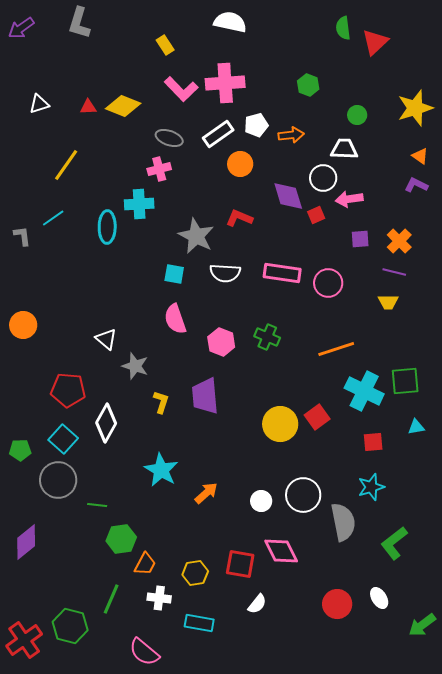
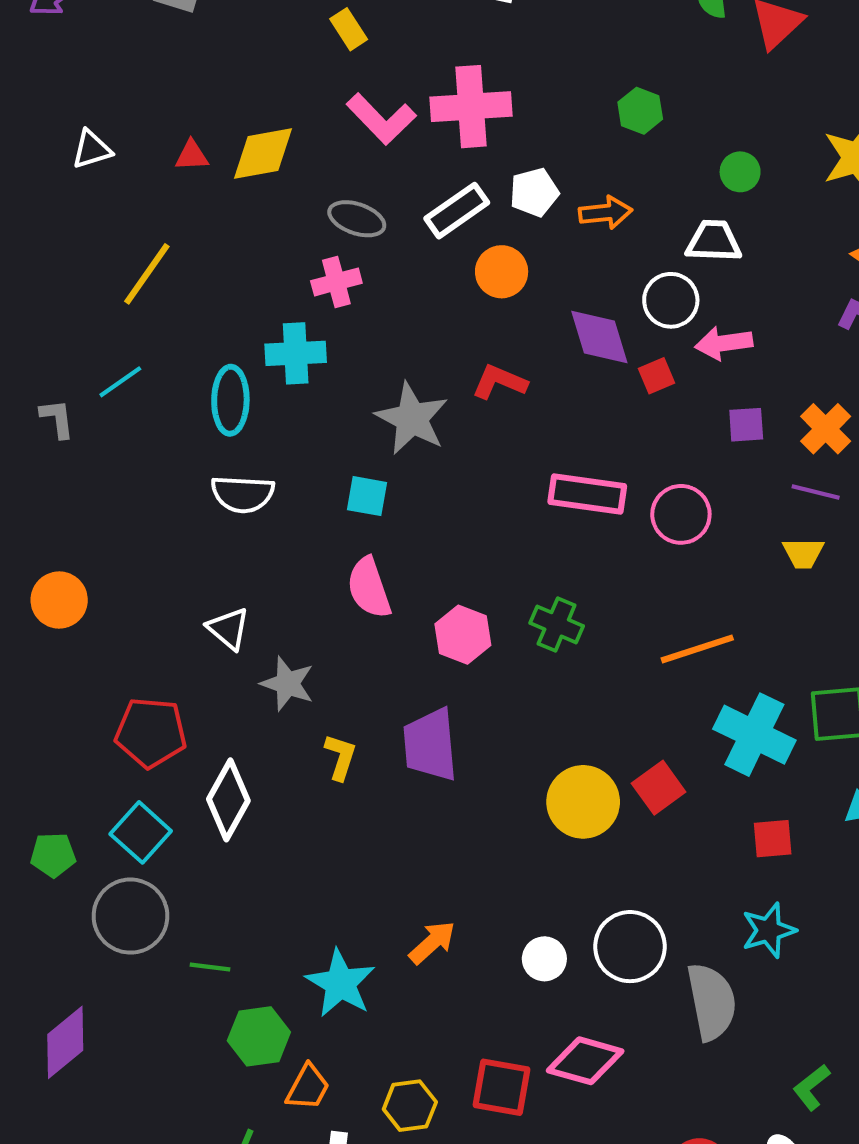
yellow diamond: (123, 106) -> (263, 154), turned -32
white semicircle: (225, 273) -> (243, 494), moved
cyan star: (161, 470) -> (340, 983), moved
green L-shape: (394, 543) -> (811, 1087), moved, size x0.7
pink diamond: (281, 551) -> (585, 1061), turned -48

